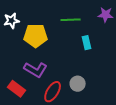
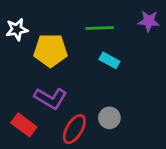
cyan rectangle: (87, 43) -> (109, 60), moved, turned -48

